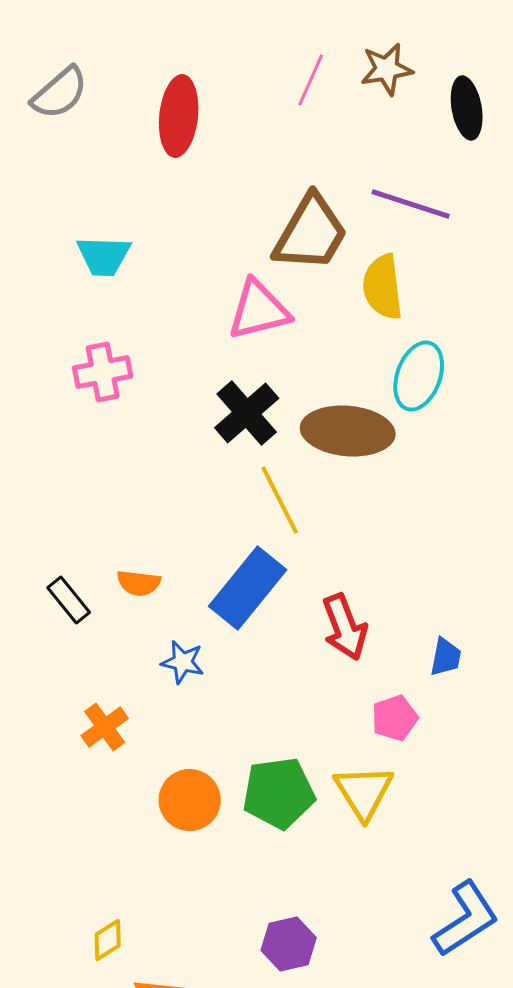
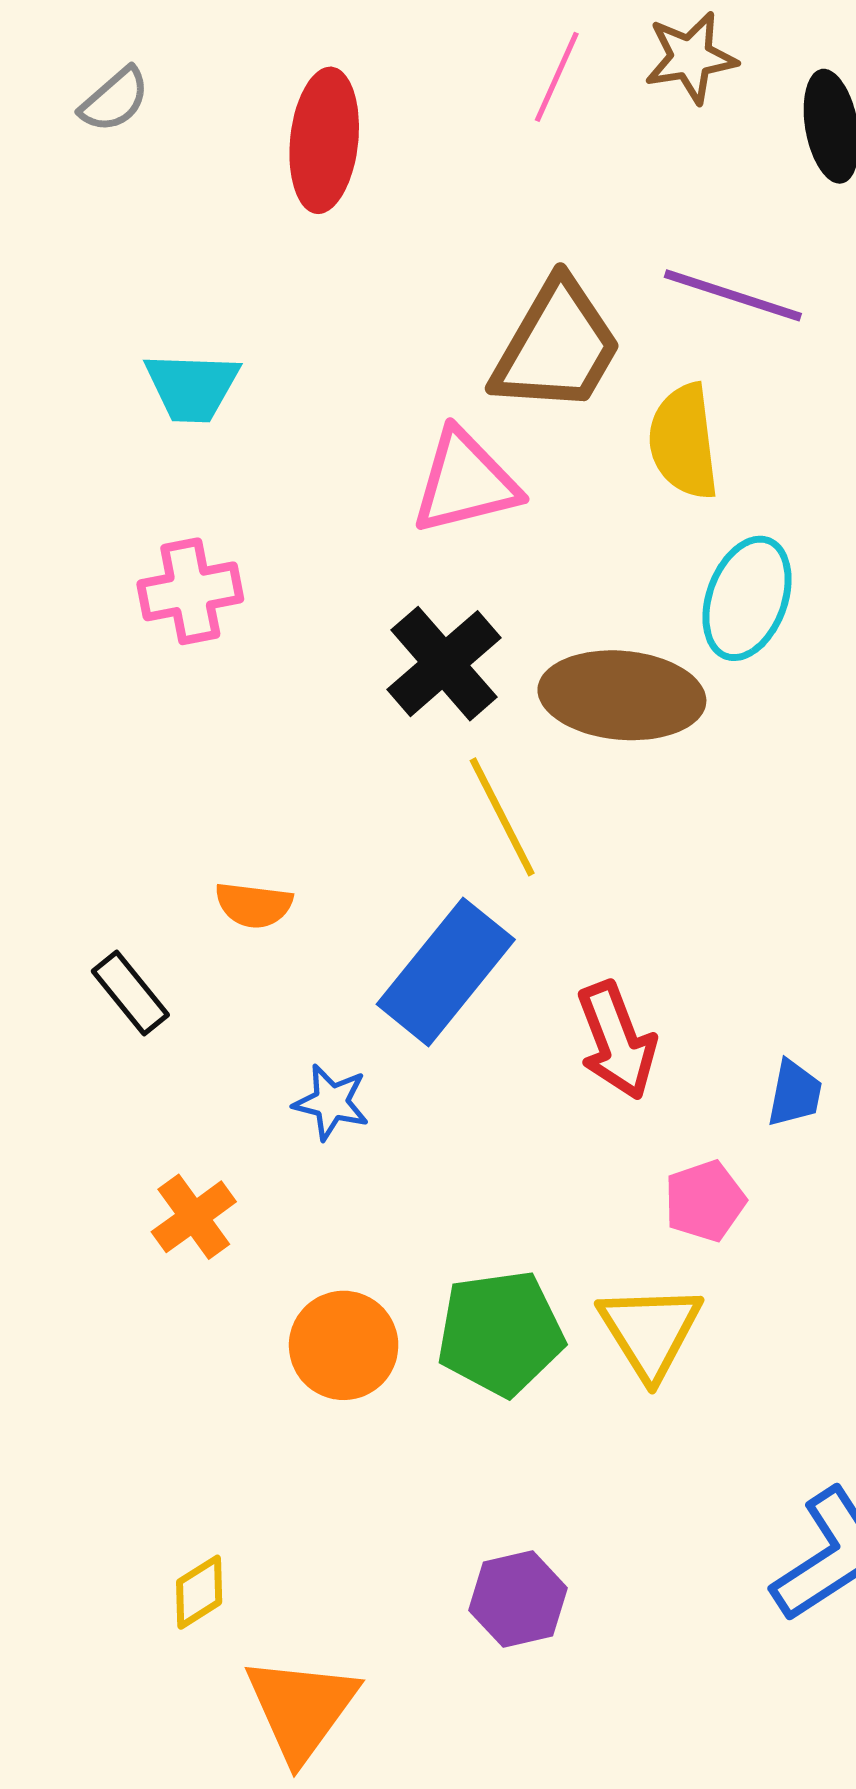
gray semicircle: (60, 93) -> (115, 100), size x0.7
orange semicircle: (139, 583) -> (254, 905), moved

